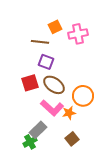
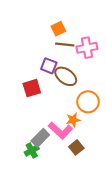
pink cross: (78, 34) -> (87, 48), moved
brown line: (40, 42) -> (65, 45), moved
brown ellipse: (54, 85) -> (66, 76), moved
pink L-shape: (52, 108) -> (60, 130), moved

